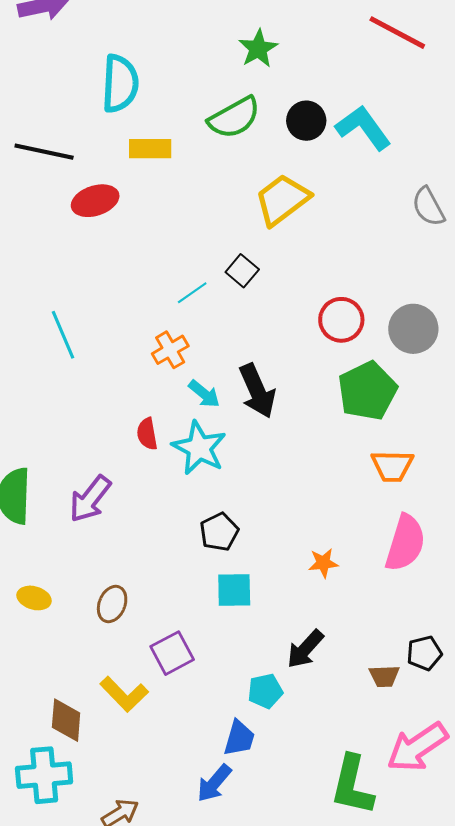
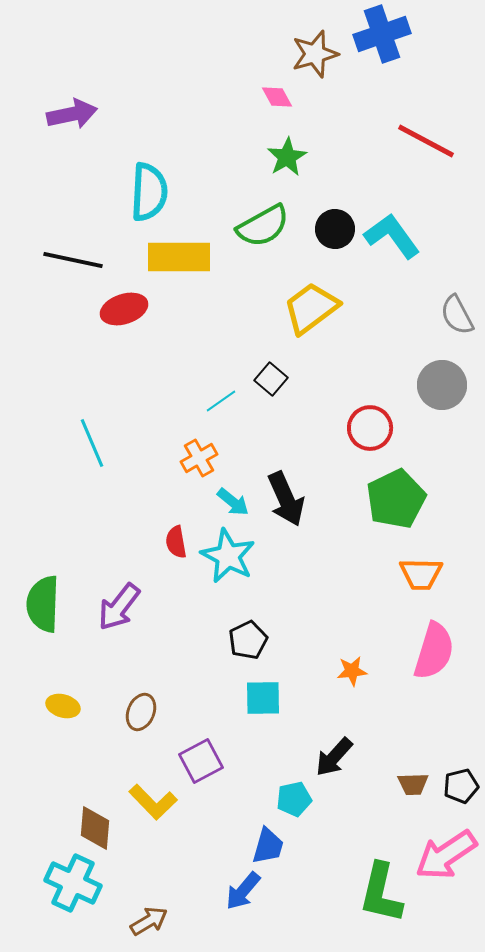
yellow rectangle: (150, 149) -> (179, 257), size x1.5
gray circle: (413, 329) -> (442, 385), moved
black pentagon: (424, 653) -> (461, 786), moved
cyan cross: (44, 775) -> (73, 883), turned 30

